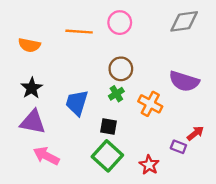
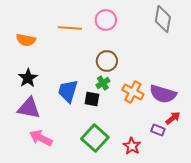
gray diamond: (184, 21) -> (163, 19), turned -72
purple semicircle: (184, 81) -> (163, 94), moved
black square: (108, 126) -> (92, 99), moved

